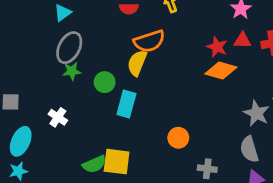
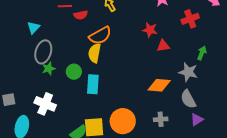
red triangle: (242, 40) -> (163, 46), moved
orange diamond: (221, 71) -> (159, 85), moved
white cross: (58, 117) -> (45, 104), size x1.5
orange circle: (178, 138) -> (123, 121), moved, size x1.6

